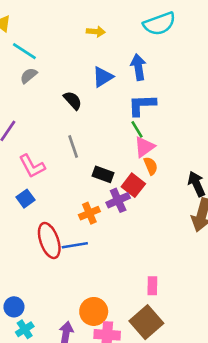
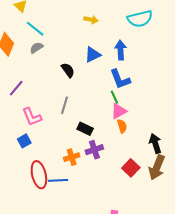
blue L-shape: (142, 105) -> (120, 79), turned -115
gray line: (73, 147) -> (65, 105), turned 30
red square: (133, 185) -> (131, 168), moved

